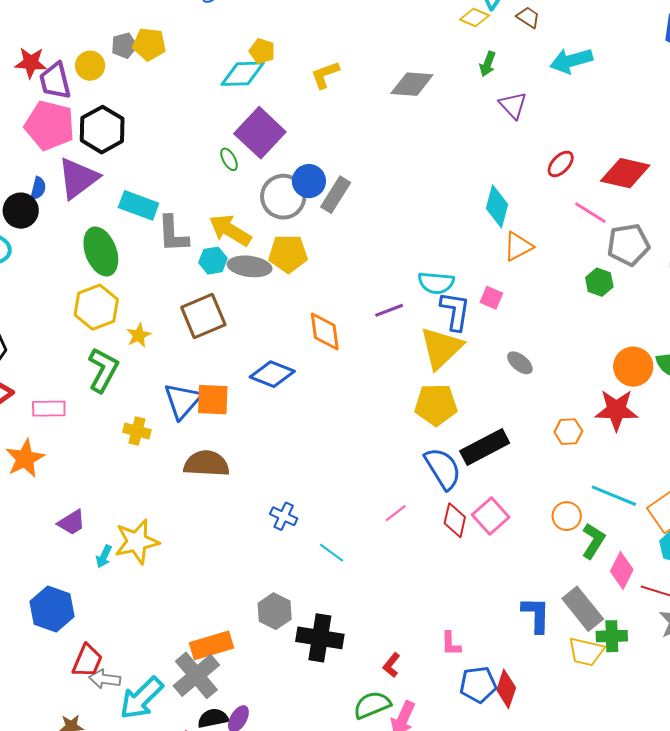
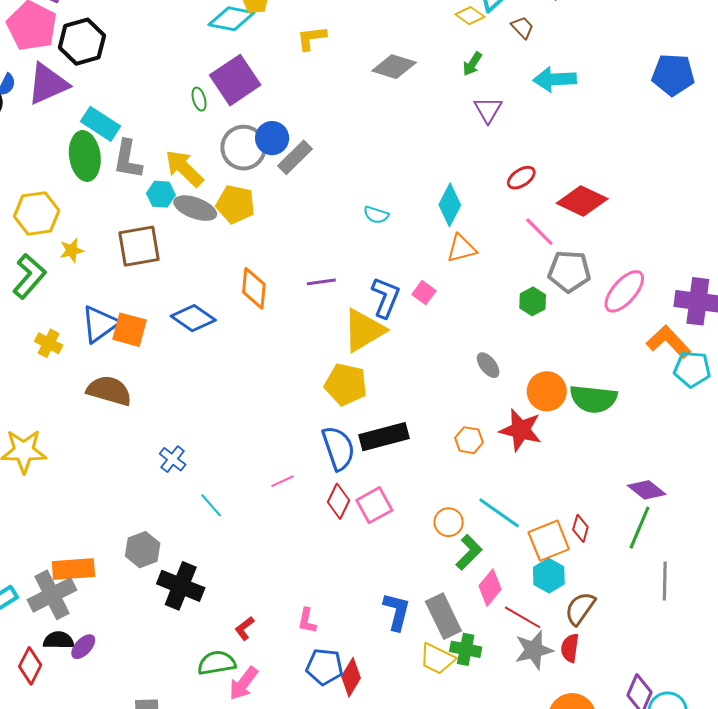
green ellipse: (101, 251) -> (85, 156), moved
cyan semicircle: (436, 283) -> (376, 215), moved, size x0.7
gray ellipse: (520, 363) -> (488, 365), moved

